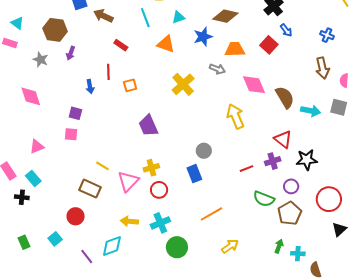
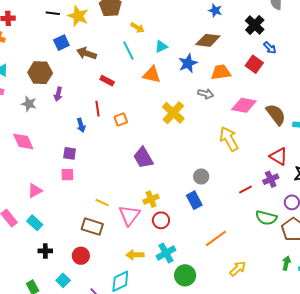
pink diamond: (254, 85) -> (244, 105), turned -50
black cross: (22, 197) -> (45, 251), moved

